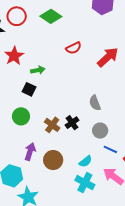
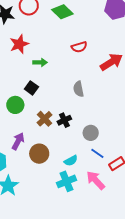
black square: (29, 89) -> (31, 88), moved
gray semicircle: (95, 103) -> (78, 89), moved
cyan cross: (85, 183) -> (66, 181), turned 30

